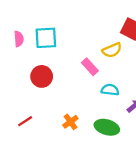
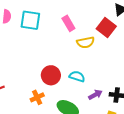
pink rectangle: (90, 67) -> (68, 23), moved
red circle: (42, 76) -> (51, 75), moved

